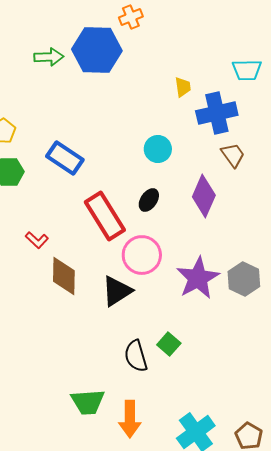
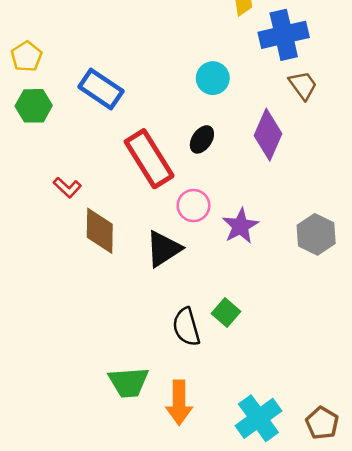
pink circle: (142, 255) -> (194, 206), size x0.7
purple star: (198, 278) -> (240, 226), moved, size x0.7

